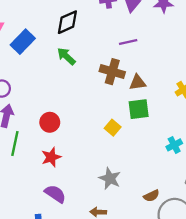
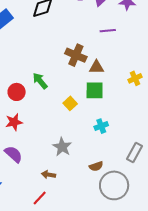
purple line: (128, 42) -> (108, 31), moved
green arrow: (66, 56) -> (40, 81), moved
cyan cross: (174, 145) -> (101, 126), moved

